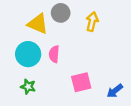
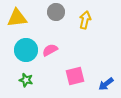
yellow triangle: (38, 24) -> (17, 18), moved, turned -30
pink semicircle: (54, 54) -> (50, 50), turned 56

